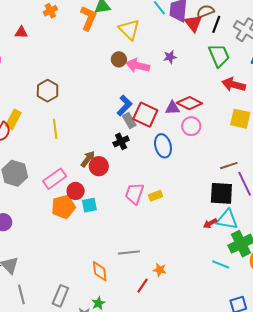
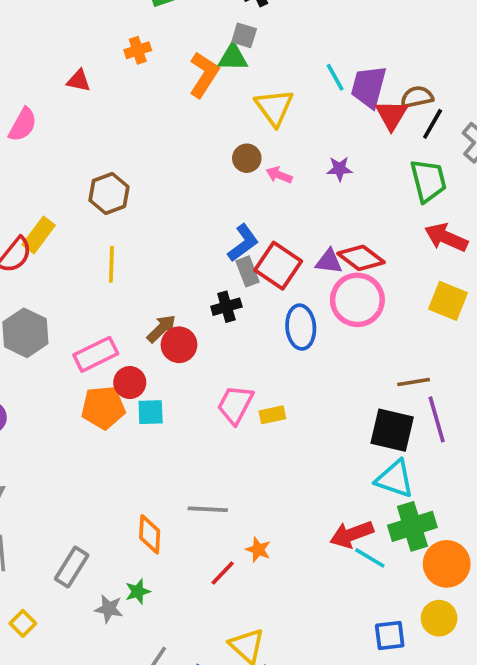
pink arrow: (138, 66) -> (279, 175), size x0.6
pink circle: (191, 126) -> (357, 300), size x1.5
red arrow: (210, 223) -> (352, 534), moved, size x1.6

